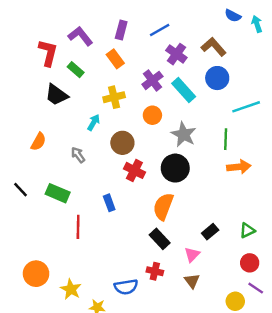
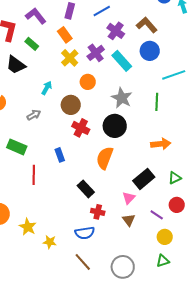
yellow cross: (114, 97) -> (70, 58), moved, turned -30
orange circle: (152, 115) -> (88, 82), moved
gray arrow: (78, 155) -> (34, 115), turned 96
orange arrow: (239, 167) -> (161, 144), moved
black rectangle: (210, 232) -> (144, 179), size x1.5
black rectangle: (160, 239) -> (86, 189), moved
blue semicircle: (126, 287) -> (85, 233), moved
purple line: (256, 288) -> (157, 215), moved

